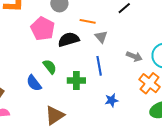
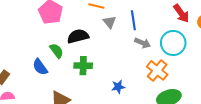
black semicircle: (69, 39) -> (78, 36), moved
blue line: (99, 66) -> (133, 20), moved

